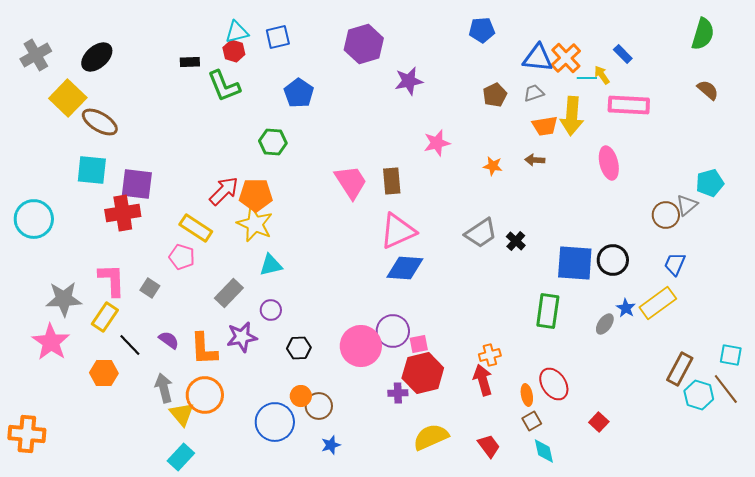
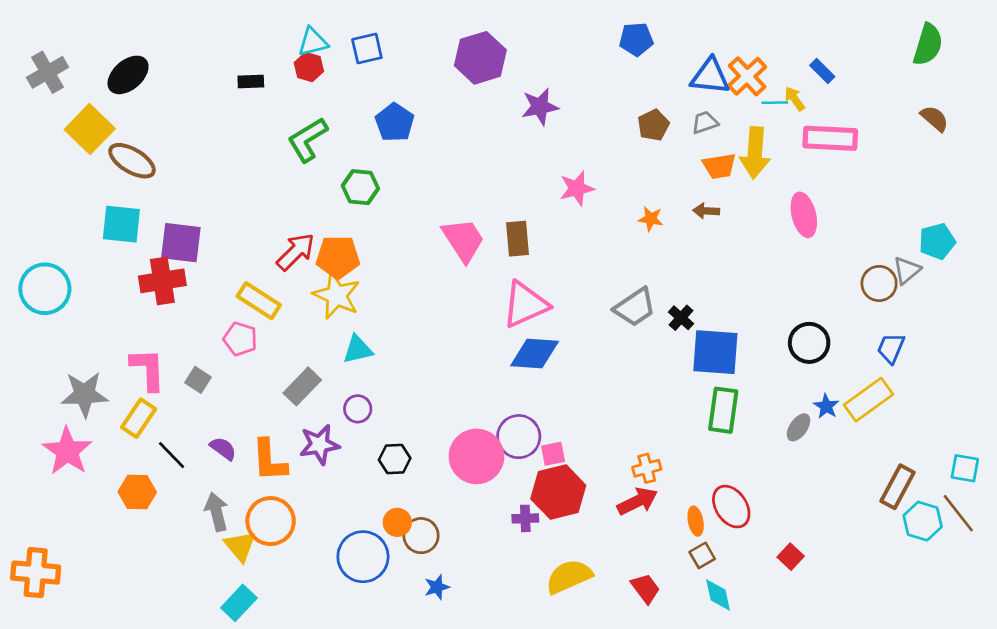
green L-shape: (224, 86) -> (308, 140), moved, turned 81
blue square: (575, 263) -> (715, 352), moved
red arrow: (483, 380) -> (638, 501), turned 80

